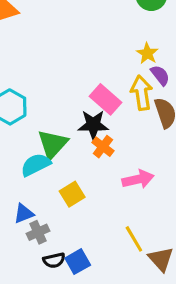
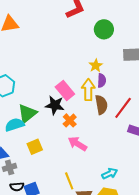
purple semicircle: (160, 75) -> (102, 81), turned 32
orange cross: (103, 147) -> (70, 120), moved
pink arrow: (138, 179) -> (78, 144), turned -144

